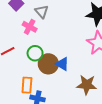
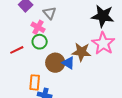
green circle: (35, 53) -> (40, 42), moved
brown star: (87, 85) -> (81, 52), moved

